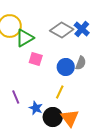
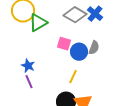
pink square: (36, 59) -> (64, 44), moved
blue star: (36, 108) -> (28, 66), moved

